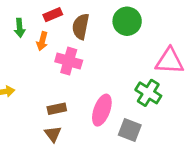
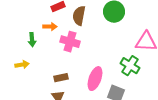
green arrow: (20, 28) -> (32, 40), moved
orange arrow: (42, 41) -> (50, 27), turned -104

